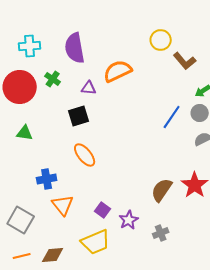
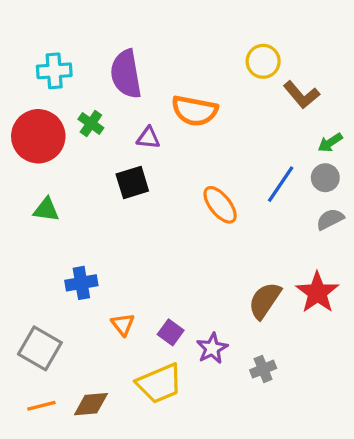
orange semicircle: (118, 71) -> (195, 111), turned -144
orange ellipse: (85, 155) -> (220, 205), moved
orange triangle: (63, 205) -> (123, 324), moved, size x0.7

